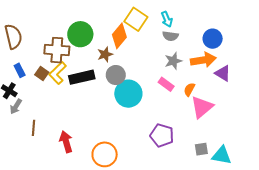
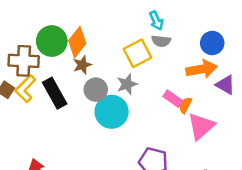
yellow square: (136, 19) -> (137, 53), moved, turned 30
orange diamond: (119, 36) -> (77, 42), moved
gray star: (173, 61) -> (127, 84), moved
black rectangle: (82, 77) -> (55, 93), turned 75
pink rectangle: (166, 84) -> (173, 99), moved

